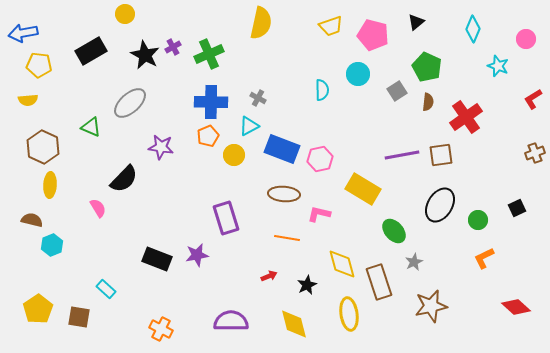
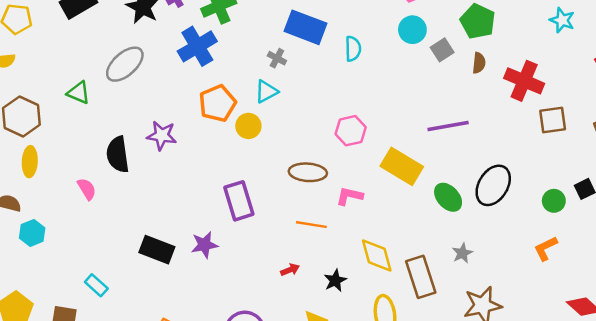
cyan circle: (358, 74) -> (412, 30), moved
blue cross: (211, 102) -> (197, 46), moved, turned -32
red cross: (466, 117) -> (524, 81), turned -32
orange pentagon: (208, 136) -> (218, 103), size x1.4
purple star: (161, 147) -> (162, 135), moved
blue rectangle: (282, 149) -> (305, 27), moved
brown square: (441, 155) -> (553, 120), moved
black semicircle: (124, 179) -> (118, 154), turned 128
green circle: (478, 220) -> (554, 201), moved
green ellipse: (394, 231) -> (448, 197), moved

